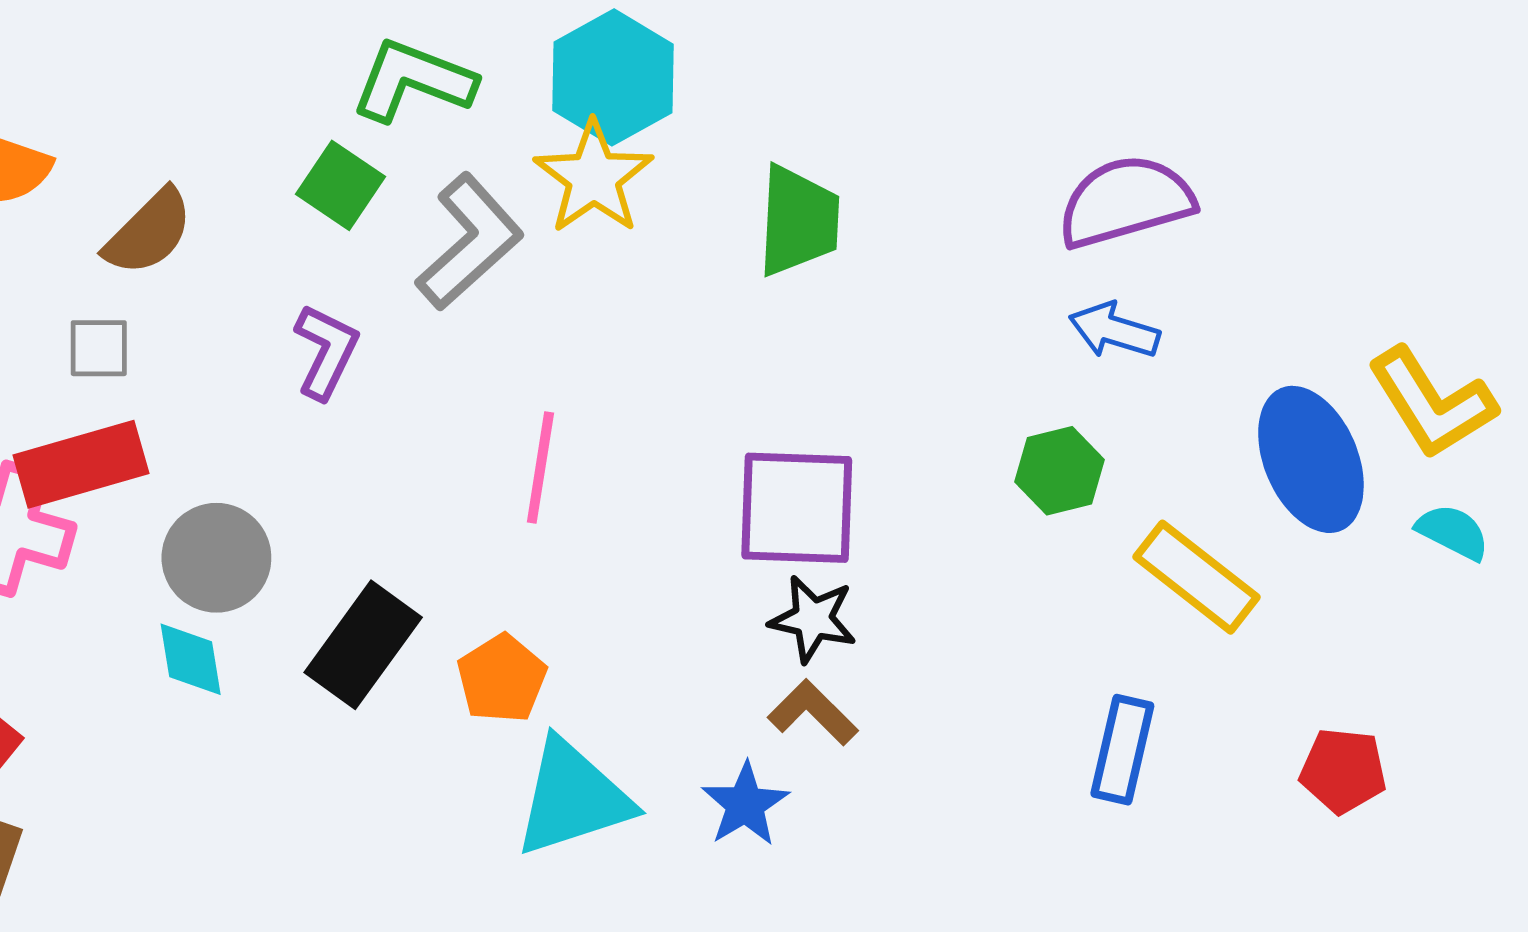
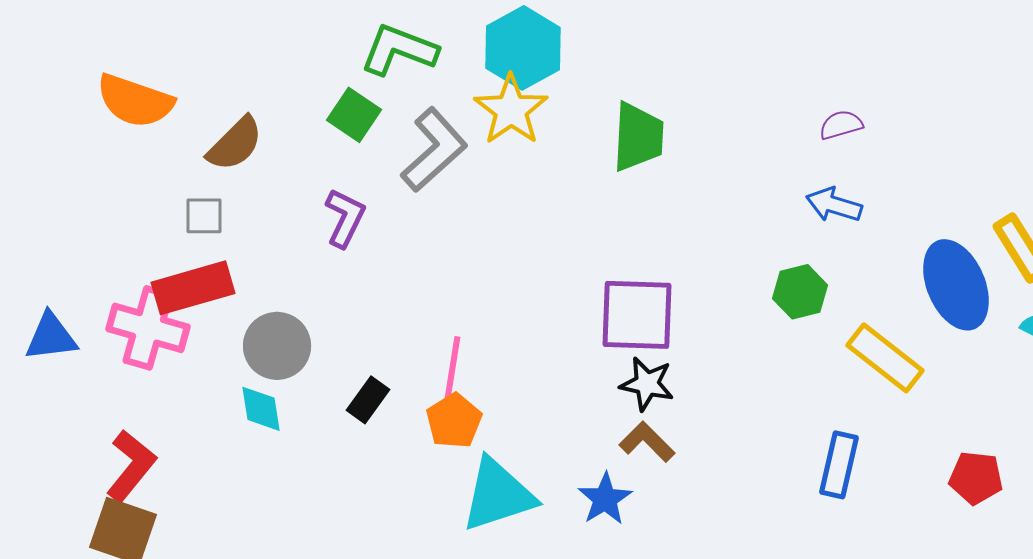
purple semicircle: (1126, 202) -> (841, 125), size x0.5
pink line: (540, 467) -> (452, 371), moved
black rectangle: (363, 645) -> (368, 400), size x0.6

